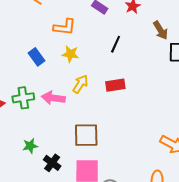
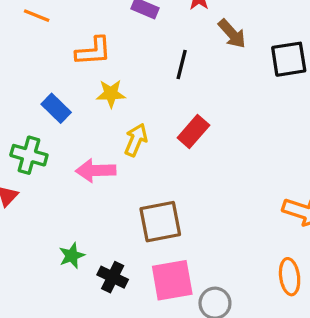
brown arrow: (161, 30) -> (232, 34), moved
red rectangle: (115, 85) -> (193, 132), turned -30
green cross: (23, 98) -> (29, 155), moved, turned 35

